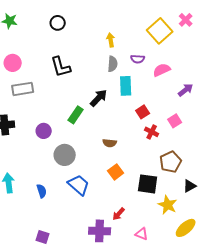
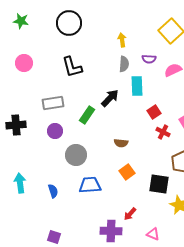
black circle: (58, 23) -> (69, 23), size x1.6
gray rectangle: (23, 89) -> (53, 103), moved
blue trapezoid: (79, 185) -> (90, 185), turned -45

